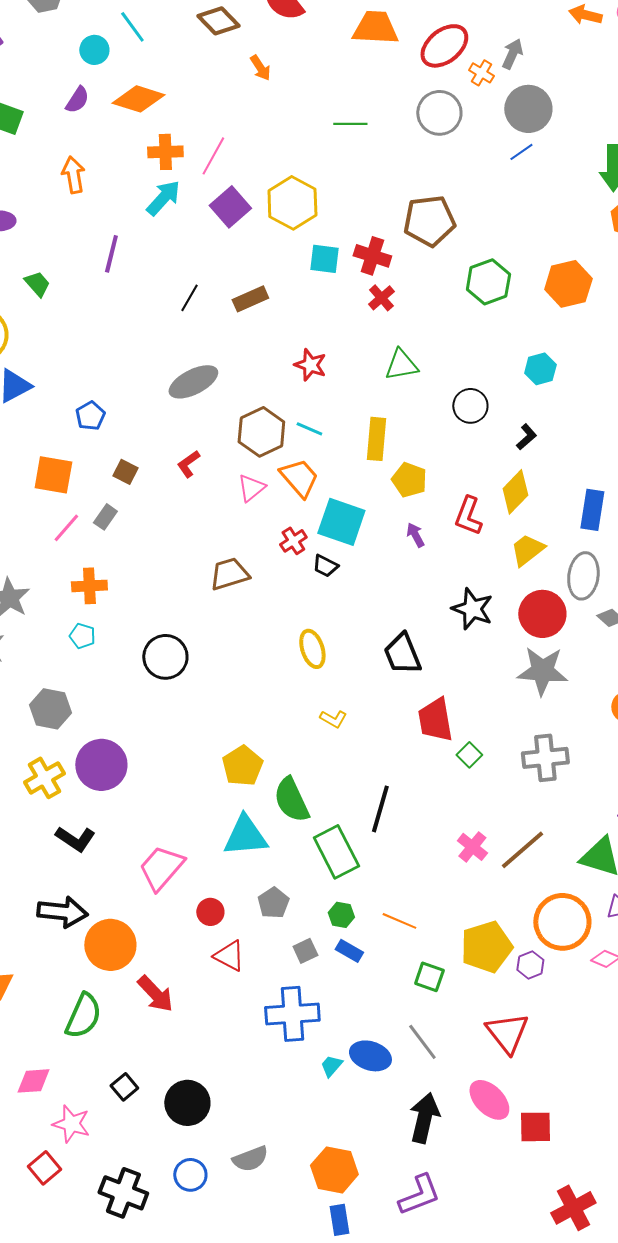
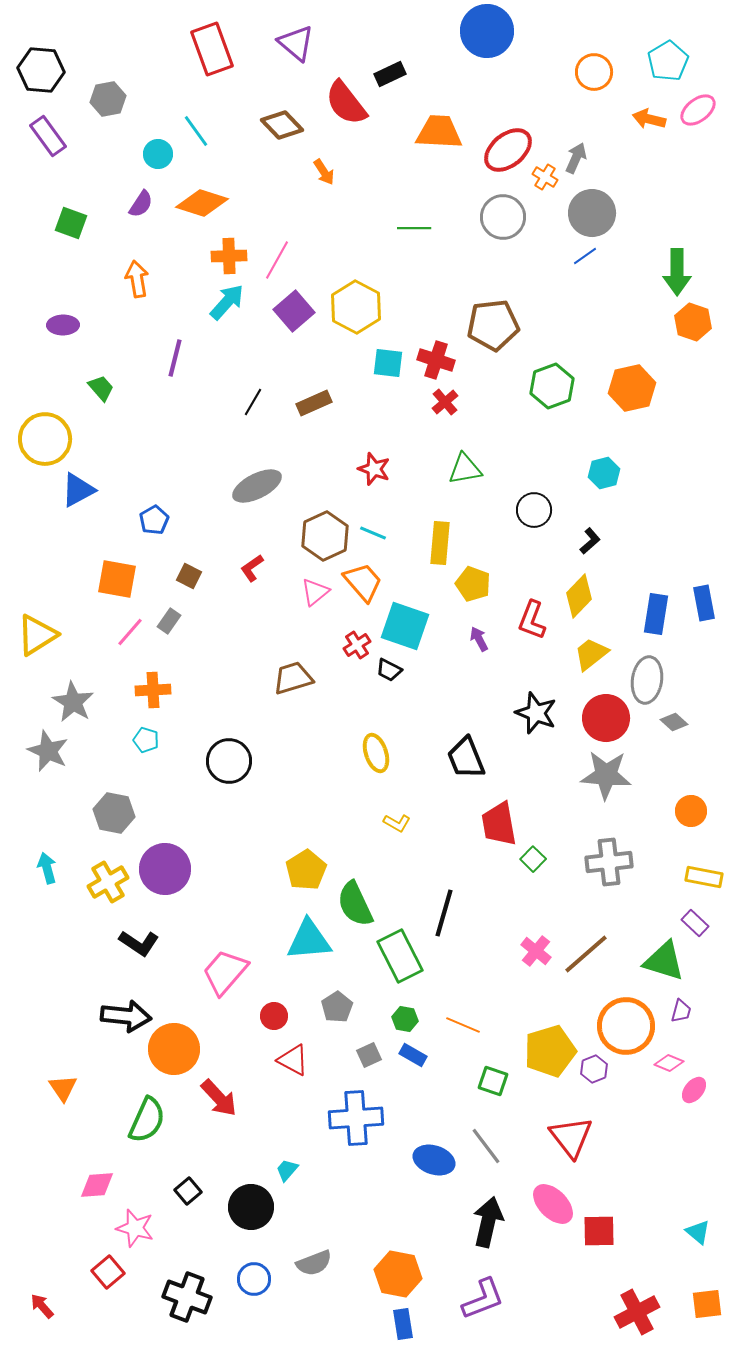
cyan trapezoid: (331, 1066) -> (287, 1170), moved

